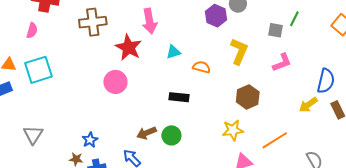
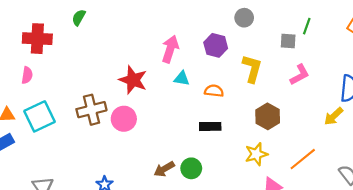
purple hexagon: (216, 16) -> (216, 45), moved
pink arrow: (150, 21) -> (170, 49), moved, turned -145
brown cross: (93, 22) -> (91, 110), moved
cyan triangle: (173, 52) -> (182, 78), turned 35
black rectangle: (179, 97) -> (210, 126), moved

